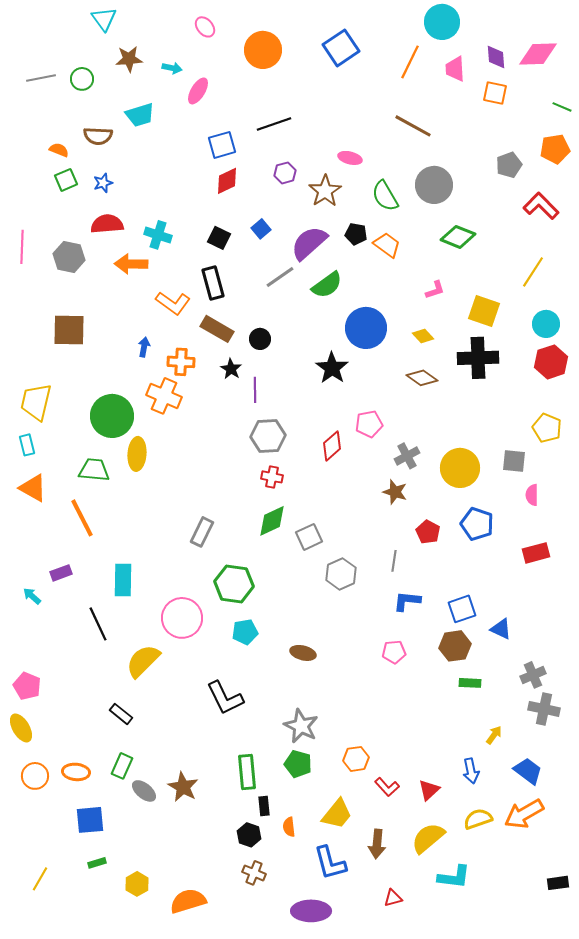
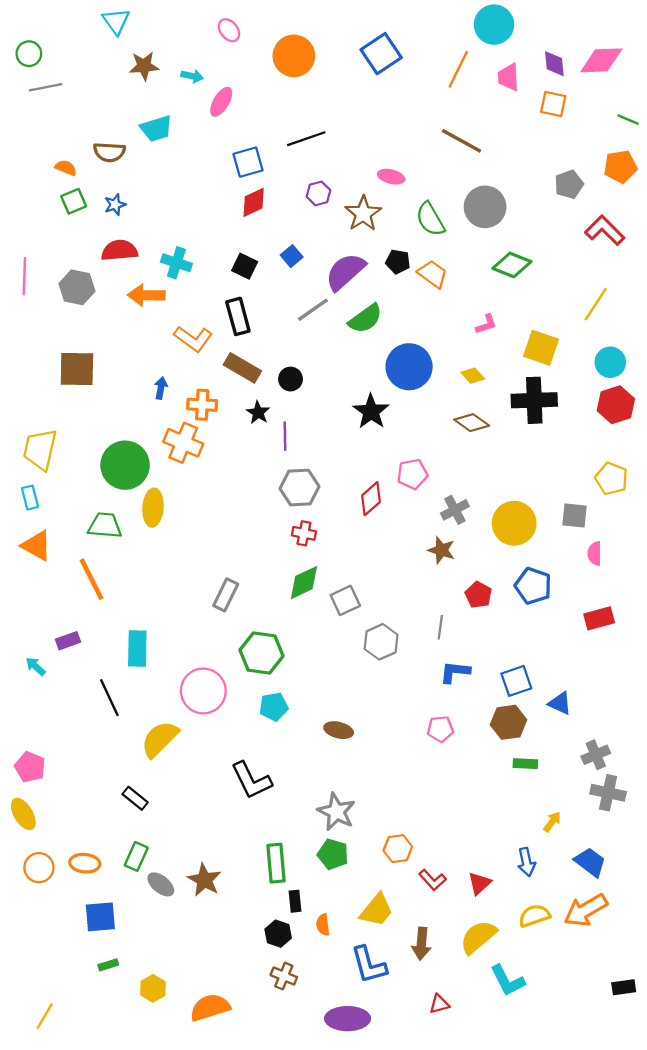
green circle: (82, 79) -> (29, 54), moved
cyan L-shape: (454, 877) -> (507, 981), turned 56
yellow line: (40, 879) -> (45, 1016), moved

